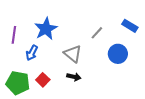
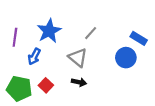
blue rectangle: (130, 26) -> (139, 38), moved
gray line: (97, 33) -> (91, 33), moved

